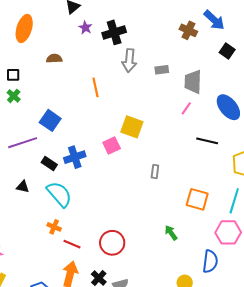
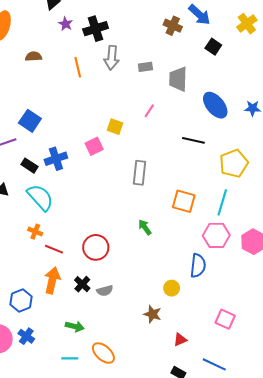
orange line: (95, 87) -> (78, 67), moved
pink line: (186, 108) -> (149, 111), moved
yellow square: (132, 127) -> (115, 127), size x0.7
gray rectangle: (155, 171) -> (140, 173), size x1.6
green arrow: (171, 233) -> (145, 227), moved

